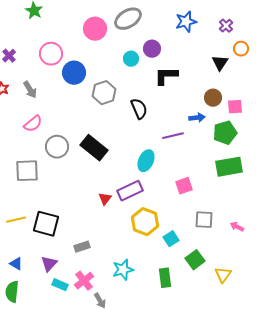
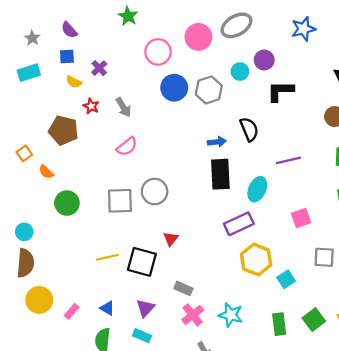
pink circle: (51, 54) -> (158, 52), moved
gray hexagon: (104, 93) -> (209, 90), moved
blue arrow: (197, 118) -> (217, 142), moved
gray circle: (57, 147) -> (155, 192), moved
black rectangle: (94, 148) -> (220, 174), moved, turned 48
red triangle: (105, 199) -> (171, 239), moved
gray rectangle: (82, 247) -> (183, 288), turned 42
green square: (195, 260) -> (314, 320), moved
cyan star: (123, 270) -> (231, 315), turned 30
pink cross: (84, 281) -> (193, 315), moved
cyan rectangle: (60, 285) -> (142, 336), moved

